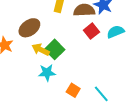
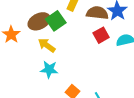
green square: (55, 49) -> (56, 21), moved

